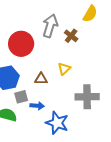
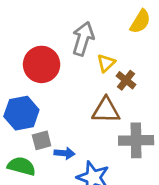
brown cross: (71, 36) -> (126, 80), moved
yellow triangle: (64, 69) -> (106, 63), moved
brown triangle: (41, 79) -> (106, 110), moved, size x1.5

